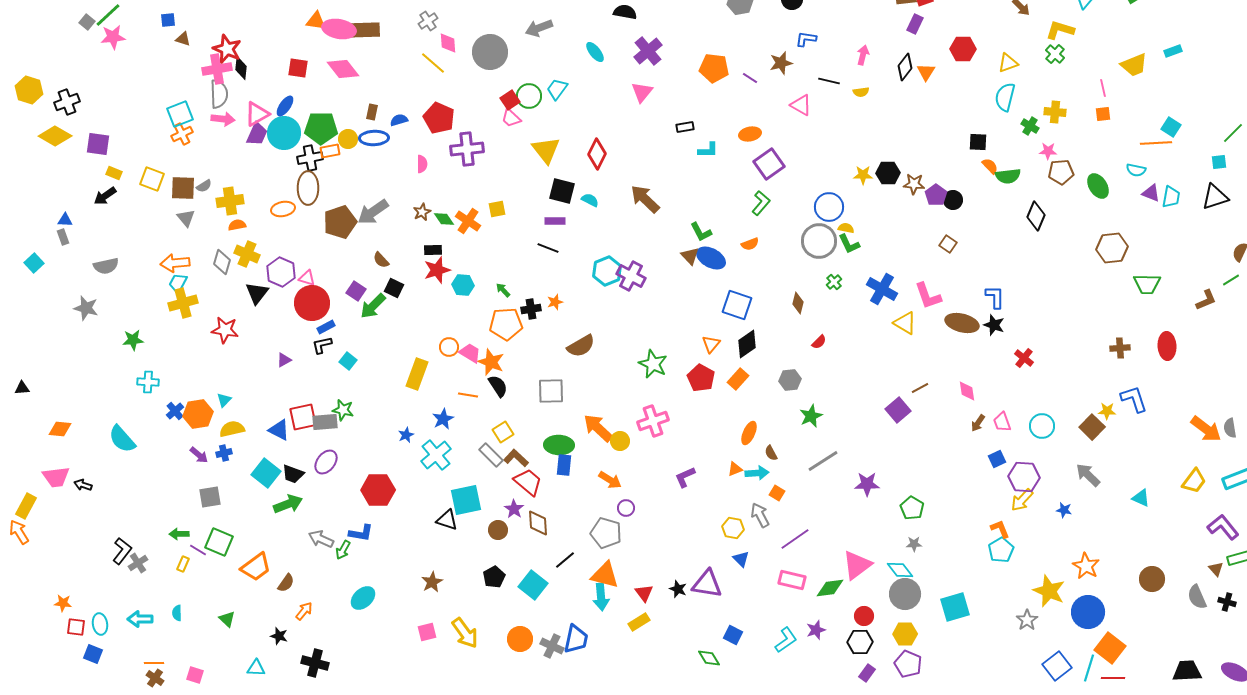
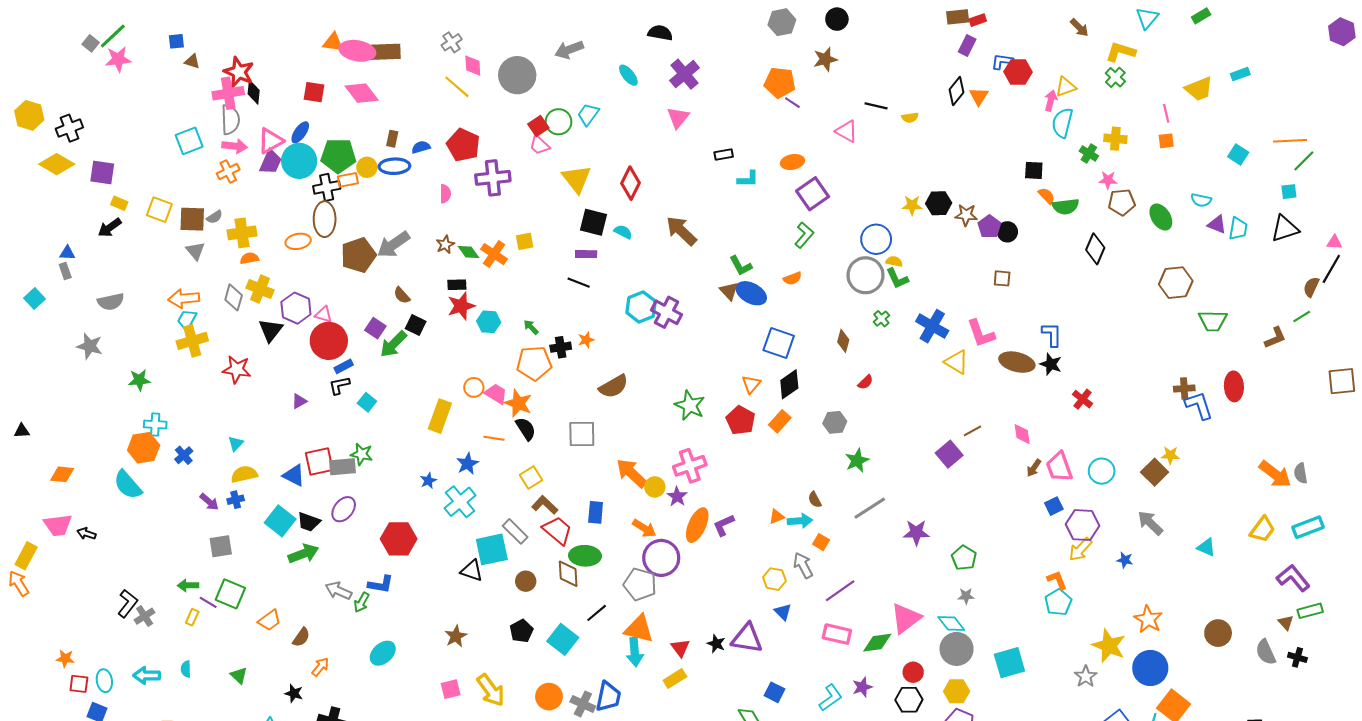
blue L-shape: (806, 39) -> (1002, 61), moved
pink arrow: (863, 55) -> (1051, 101), moved
brown star: (781, 63) -> (825, 59), moved
orange pentagon: (714, 68) -> (780, 83), moved
orange cross: (182, 134) -> (228, 171), moved
orange line: (1156, 143) -> (1290, 141), moved
brown square: (948, 244) -> (1002, 278), turned -30
blue L-shape: (1134, 399) -> (1199, 405), moved
orange hexagon: (198, 414) -> (144, 448), moved
pink trapezoid: (1002, 422) -> (1059, 467), size x1.4
orange ellipse: (749, 433) -> (697, 525), moved, size x1.4
green ellipse: (559, 445) -> (585, 556), moved
gray rectangle: (491, 455) -> (515, 531), moved
purple circle: (626, 508) -> (661, 558), size x2.0
purple star: (514, 509) -> (677, 496), moved
orange trapezoid: (256, 567) -> (270, 620), size x0.7

